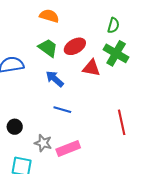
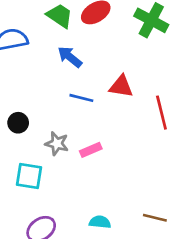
red triangle: (91, 68) -> (121, 86), moved
pink rectangle: (68, 148) -> (91, 150), size x0.7

